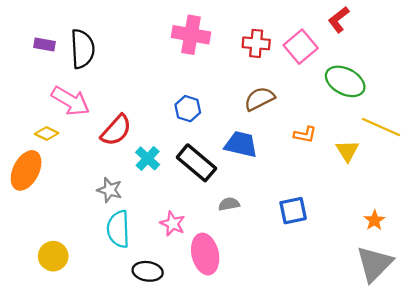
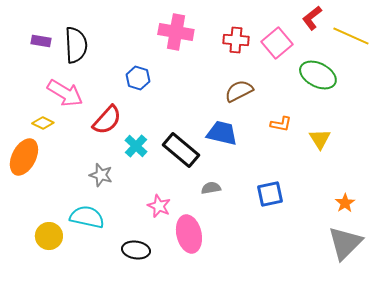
blue hexagon: (188, 109) -> (138, 78), moved
yellow line: (381, 127) -> (351, 36), moved
cyan semicircle: (118, 229) -> (87, 217), moved, turned 104

